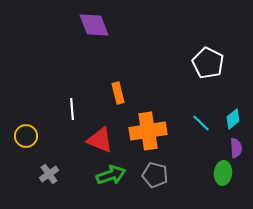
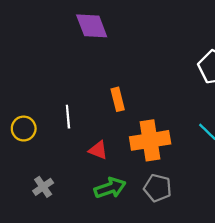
yellow circle: (26, 136) -> (24, 129), moved
red triangle: (100, 140) -> (98, 150), size x0.7

